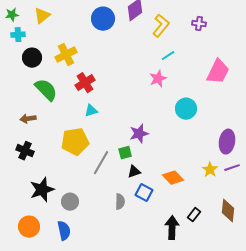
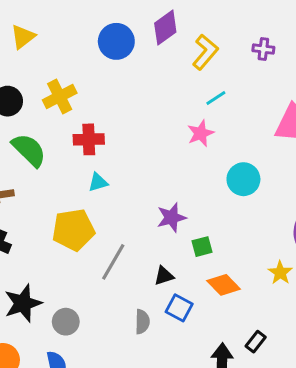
red cross: (85, 83) -> (89, 139), turned 30
green square: (125, 153) -> (202, 247), moved

